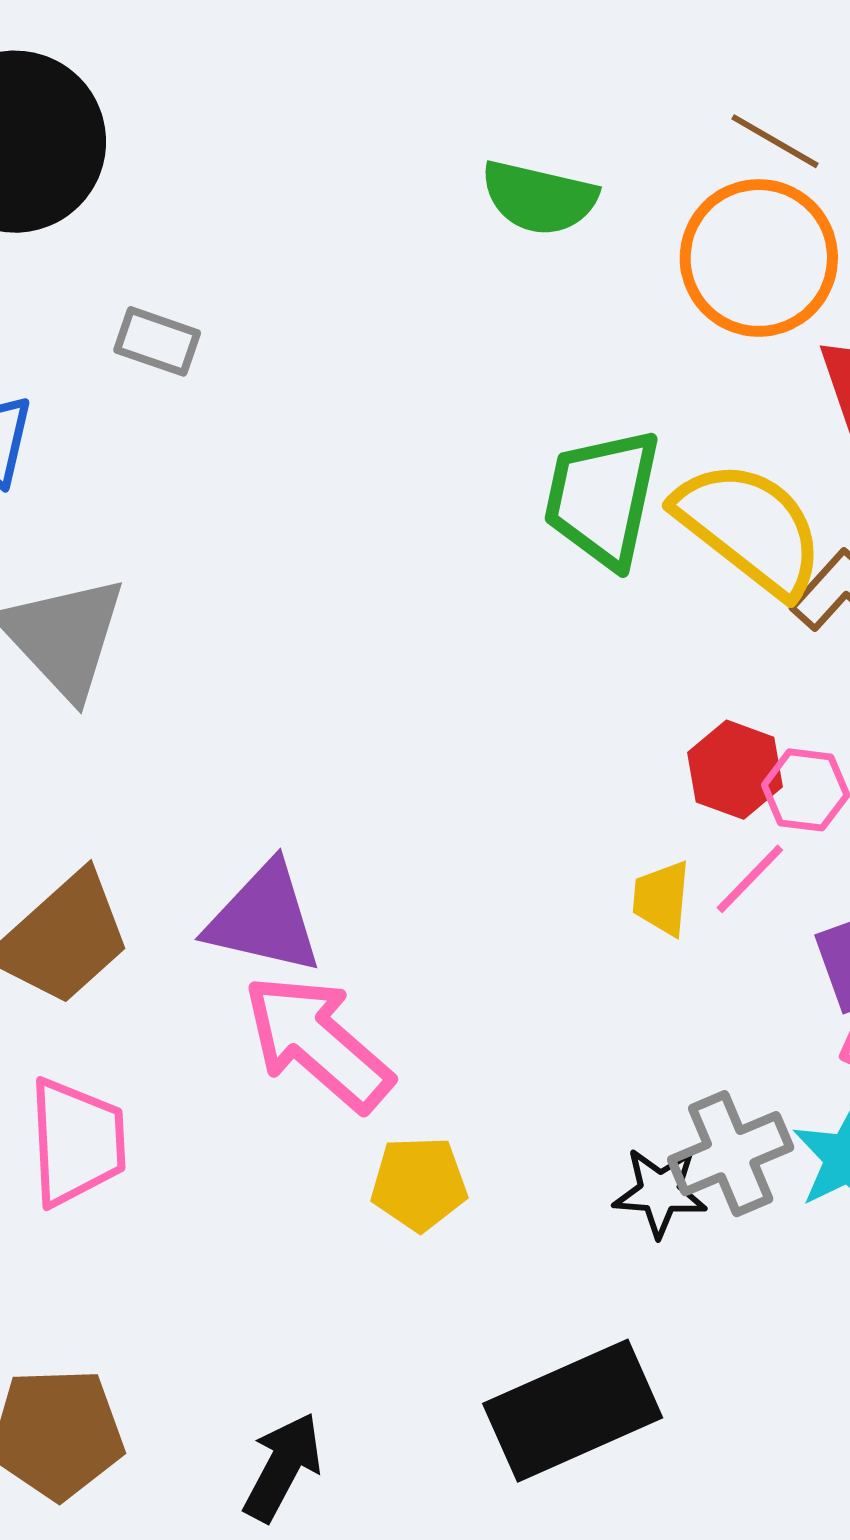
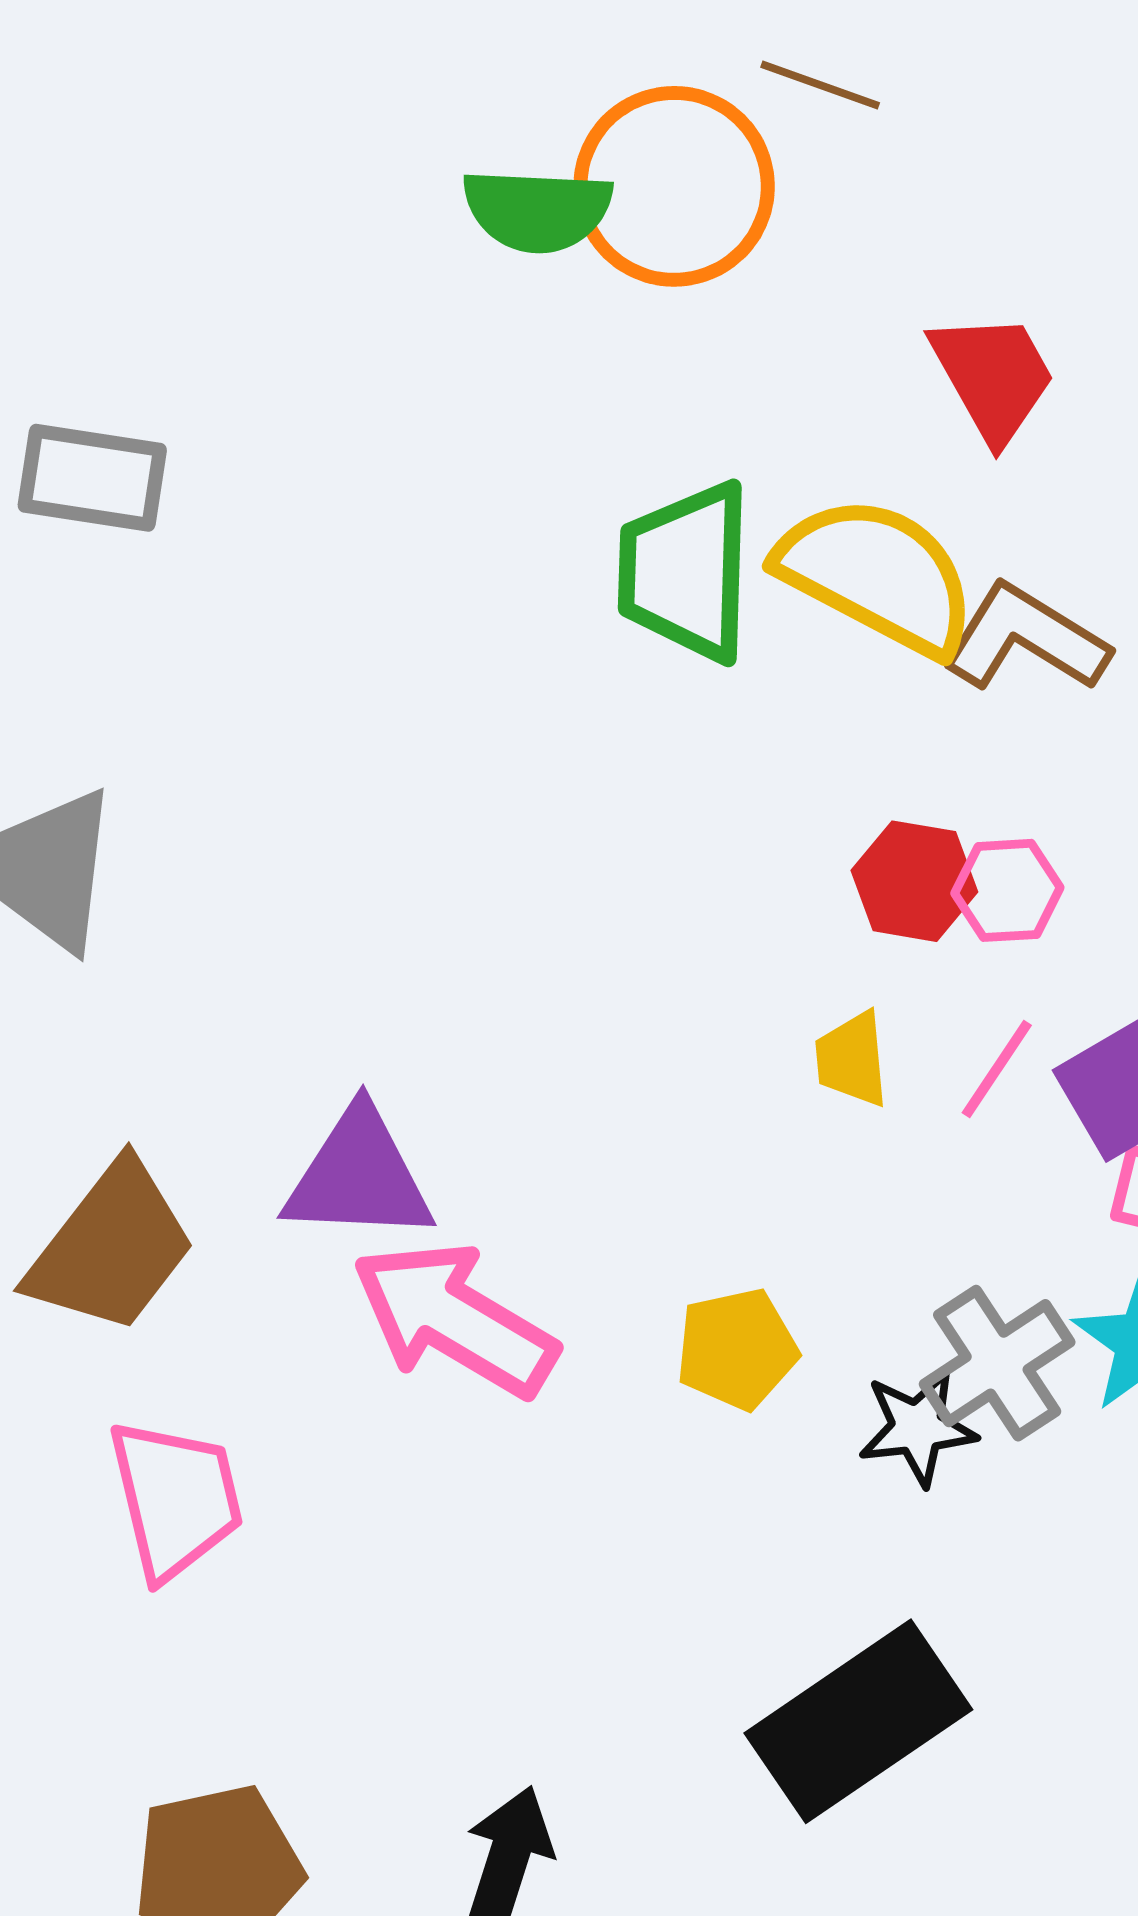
orange circle: (759, 258) -> (674, 186), moved
gray rectangle: (157, 341) -> (92, 478), size x1.4
pink line: (750, 879) -> (997, 1069), moved
yellow pentagon: (419, 1184) -> (737, 1349), moved

